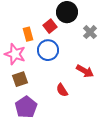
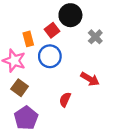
brown square: (20, 79) -> (20, 88), turned -35
red semicircle: (62, 90) -> (65, 100), turned 56

